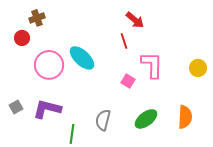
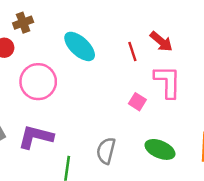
red arrow: (135, 20) -> (161, 41), moved
cyan ellipse: (82, 58) -> (80, 46), moved
green ellipse: (146, 119) -> (160, 149), turned 60

